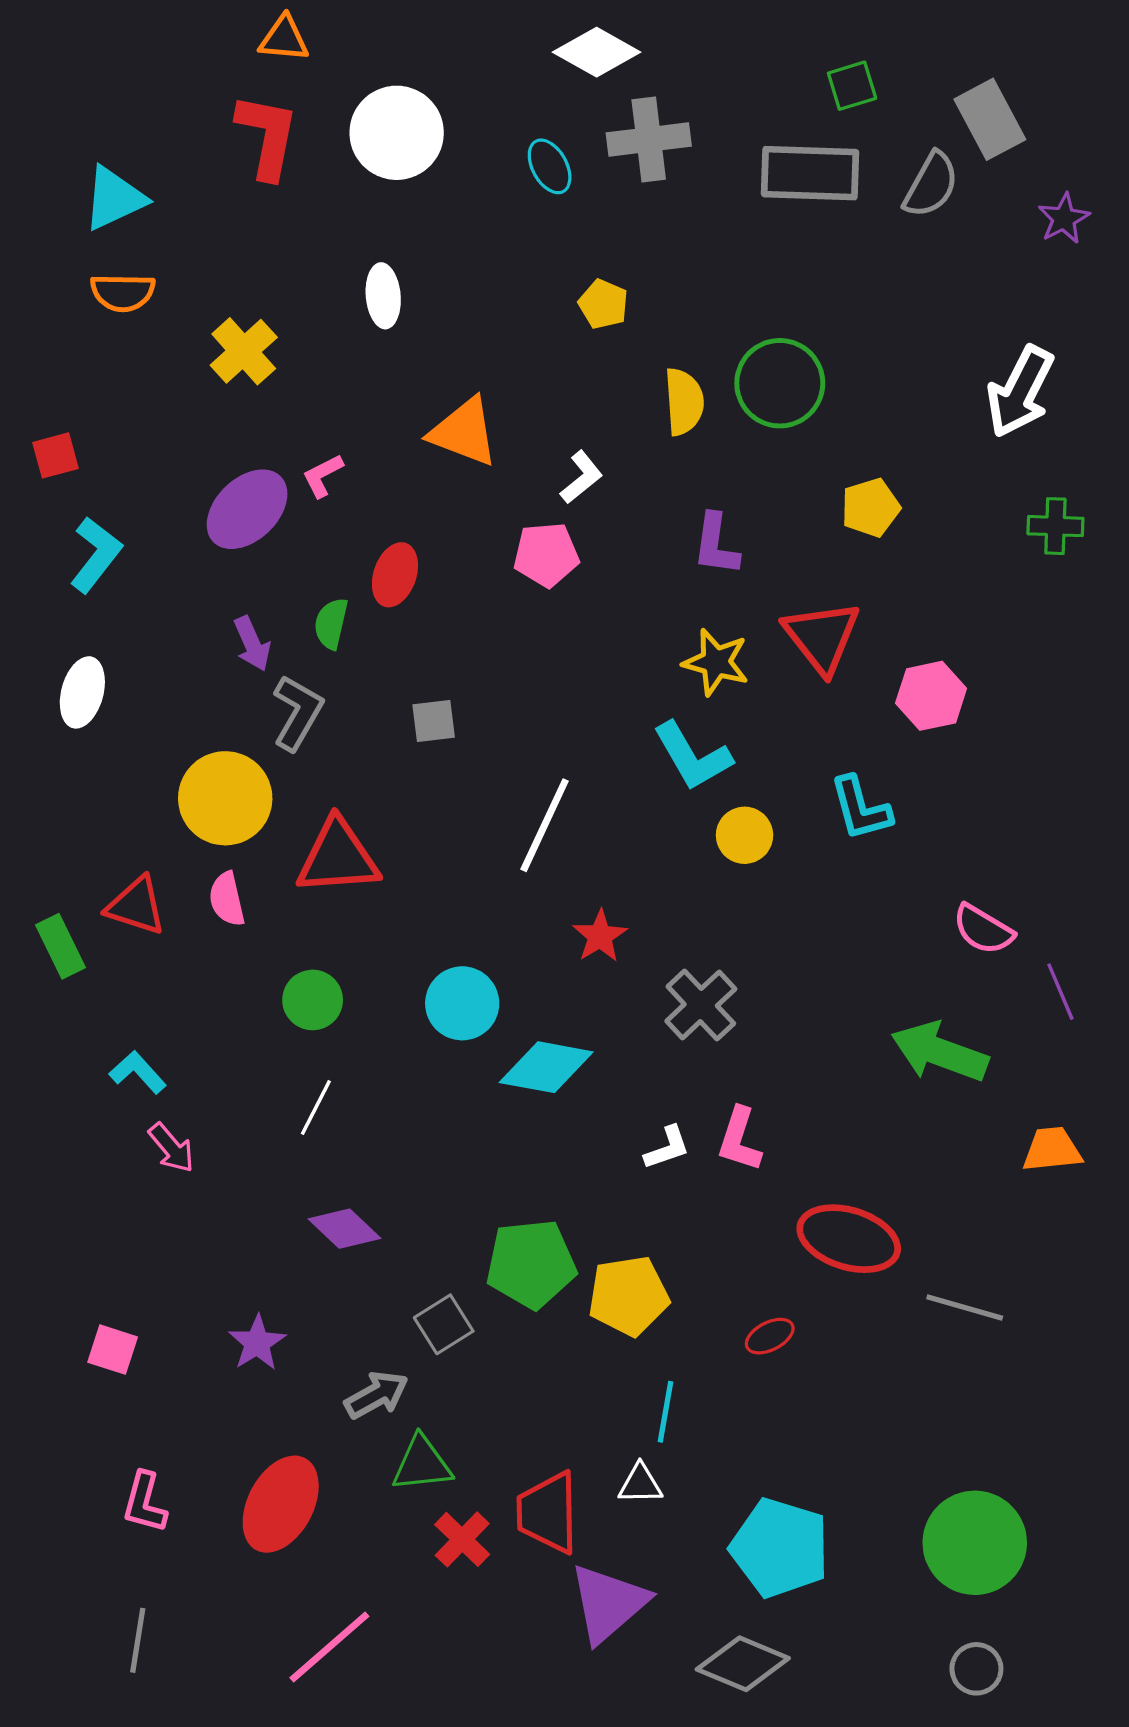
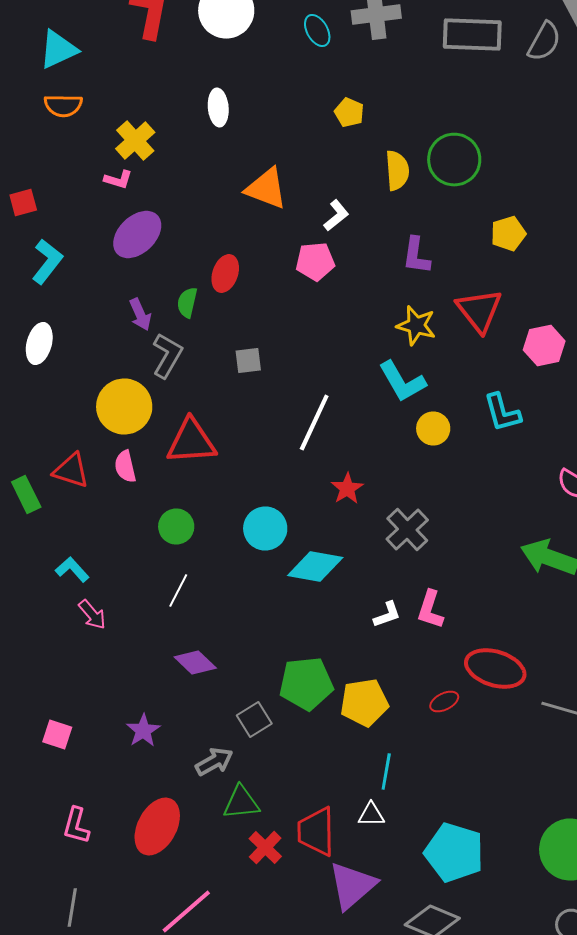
pink L-shape: (323, 476) -> (118, 180), moved, turned -136
red ellipse: (770, 1336) -> (444, 702), moved

